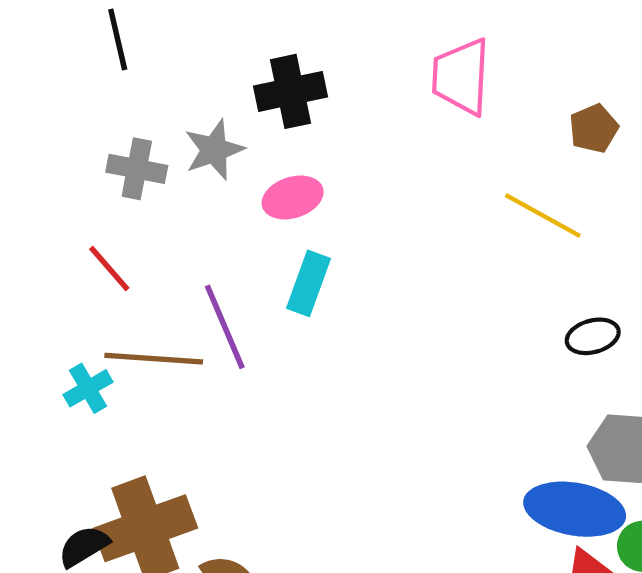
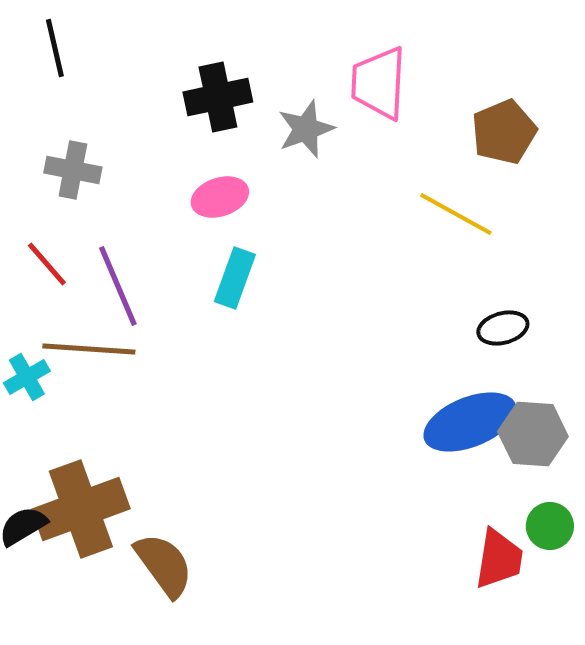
brown pentagon: (594, 129) -> (504, 132), size x1.4
gray star: (214, 150) -> (306, 129), moved
purple line: (225, 327) -> (118, 286), moved
blue ellipse: (575, 509) -> (470, 422), moved, turned -32

